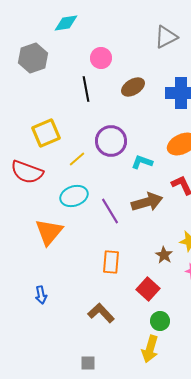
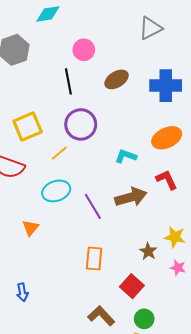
purple circle: (111, 141) -> (81, 124), moved
orange triangle: (49, 232) -> (31, 228), size x0.6
brown L-shape: (101, 313) -> (101, 316), moved

